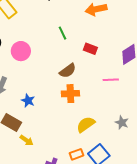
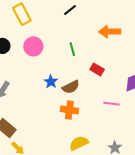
pink circle: (21, 51) -> (33, 46), moved
blue star: (28, 101) -> (51, 82), moved

